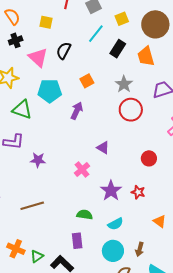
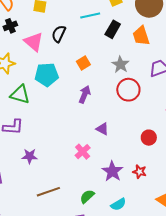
cyan line: (96, 34) -> (90, 15), turned 42
purple arrow: (77, 111) -> (85, 94), moved
purple star: (38, 160) -> (30, 156), moved
brown line: (32, 206) -> (48, 192), moved
green semicircle: (85, 215) -> (87, 196), turned -49

